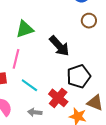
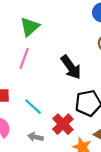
green triangle: (25, 29) -> (30, 27), moved, turned -30
pink line: (16, 59) -> (24, 58), moved

